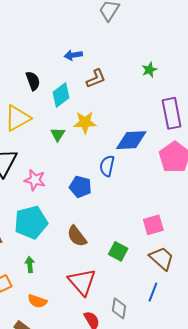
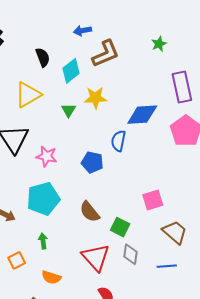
brown L-shape: (96, 78) -> (106, 54), size x1.4
pink square: (153, 225) -> (153, 200), moved
green square: (118, 251) -> (120, 227), moved
blue line: (153, 292) -> (167, 266), turned 66
gray diamond: (119, 308) -> (131, 254), moved

